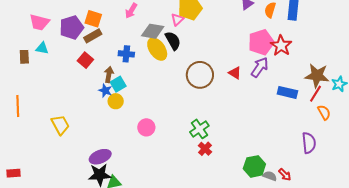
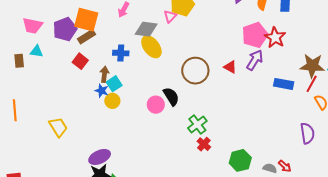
orange square: (93, 19) -> (86, 20), size x1.4
black semicircle: (173, 41) -> (171, 96), moved
pink circle: (146, 127) -> (156, 105), moved
green hexagon: (254, 166) -> (240, 160), moved

